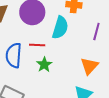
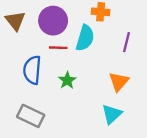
red line: (37, 45) -> (58, 48), moved

